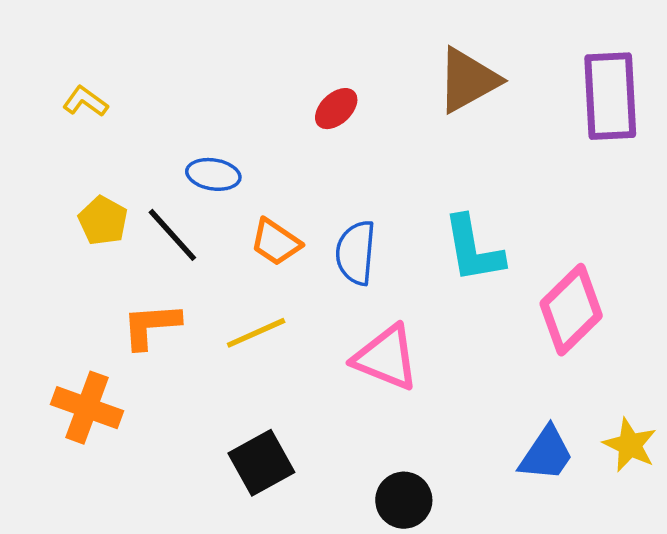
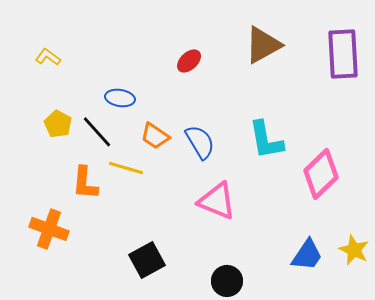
blue semicircle: (356, 253) -> (200, 142), turned 144
orange L-shape: (151, 326) -> (85, 183), turned -81
yellow line: (256, 333) -> (126, 168), moved, turned 40

